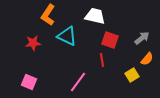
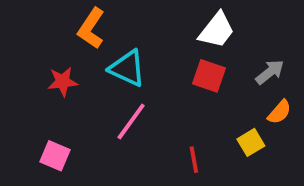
white trapezoid: (95, 16) -> (217, 30), moved, turned 115
red line: (102, 60) -> (194, 160), moved
pink line: (78, 82) -> (131, 122), moved

